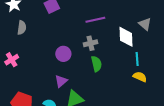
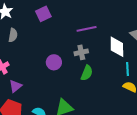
green semicircle: (96, 64) -> (87, 73), turned 35
purple triangle: (61, 81) -> (16, 86), moved

